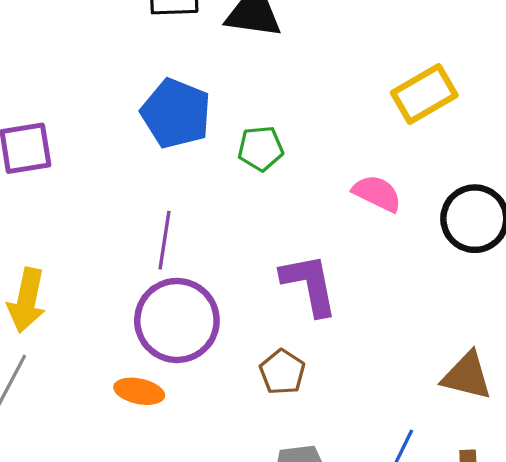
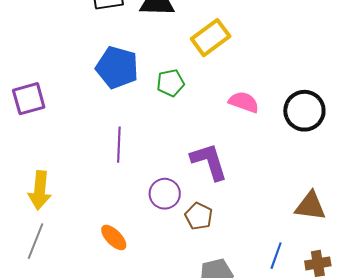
yellow rectangle: (424, 94) -> (211, 38), moved
purple circle: (177, 320) -> (165, 194), moved, size x0.6
orange ellipse: (139, 391) -> (114, 238), turned 40

